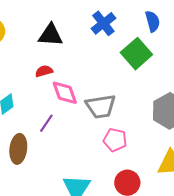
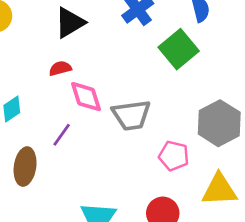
black triangle: (50, 35) -> (70, 23), turned -36
pink pentagon: (115, 140) -> (174, 156), moved

